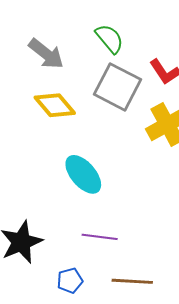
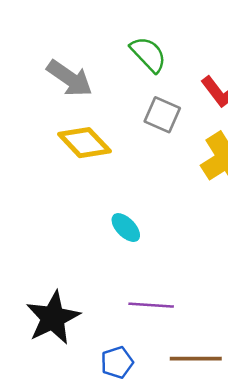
gray square: (117, 87) -> (162, 115), size x0.6
cyan ellipse: (83, 174) -> (126, 228), size x0.6

